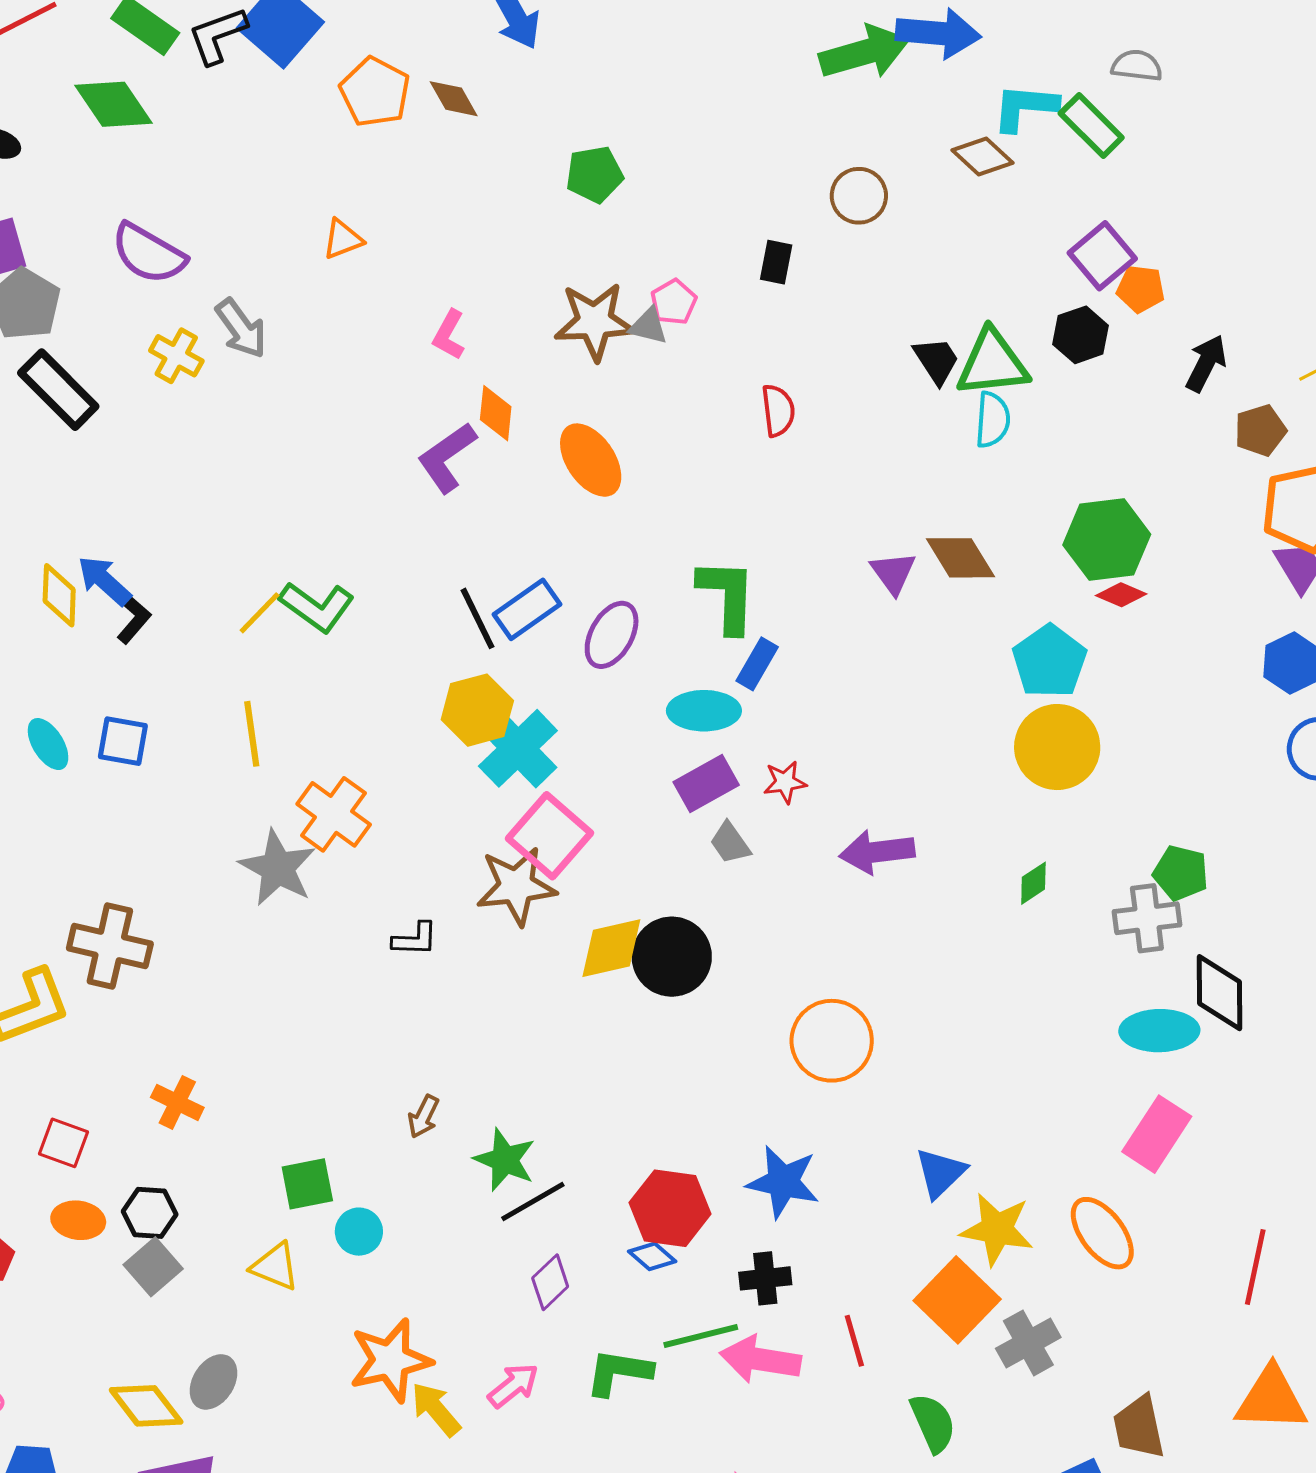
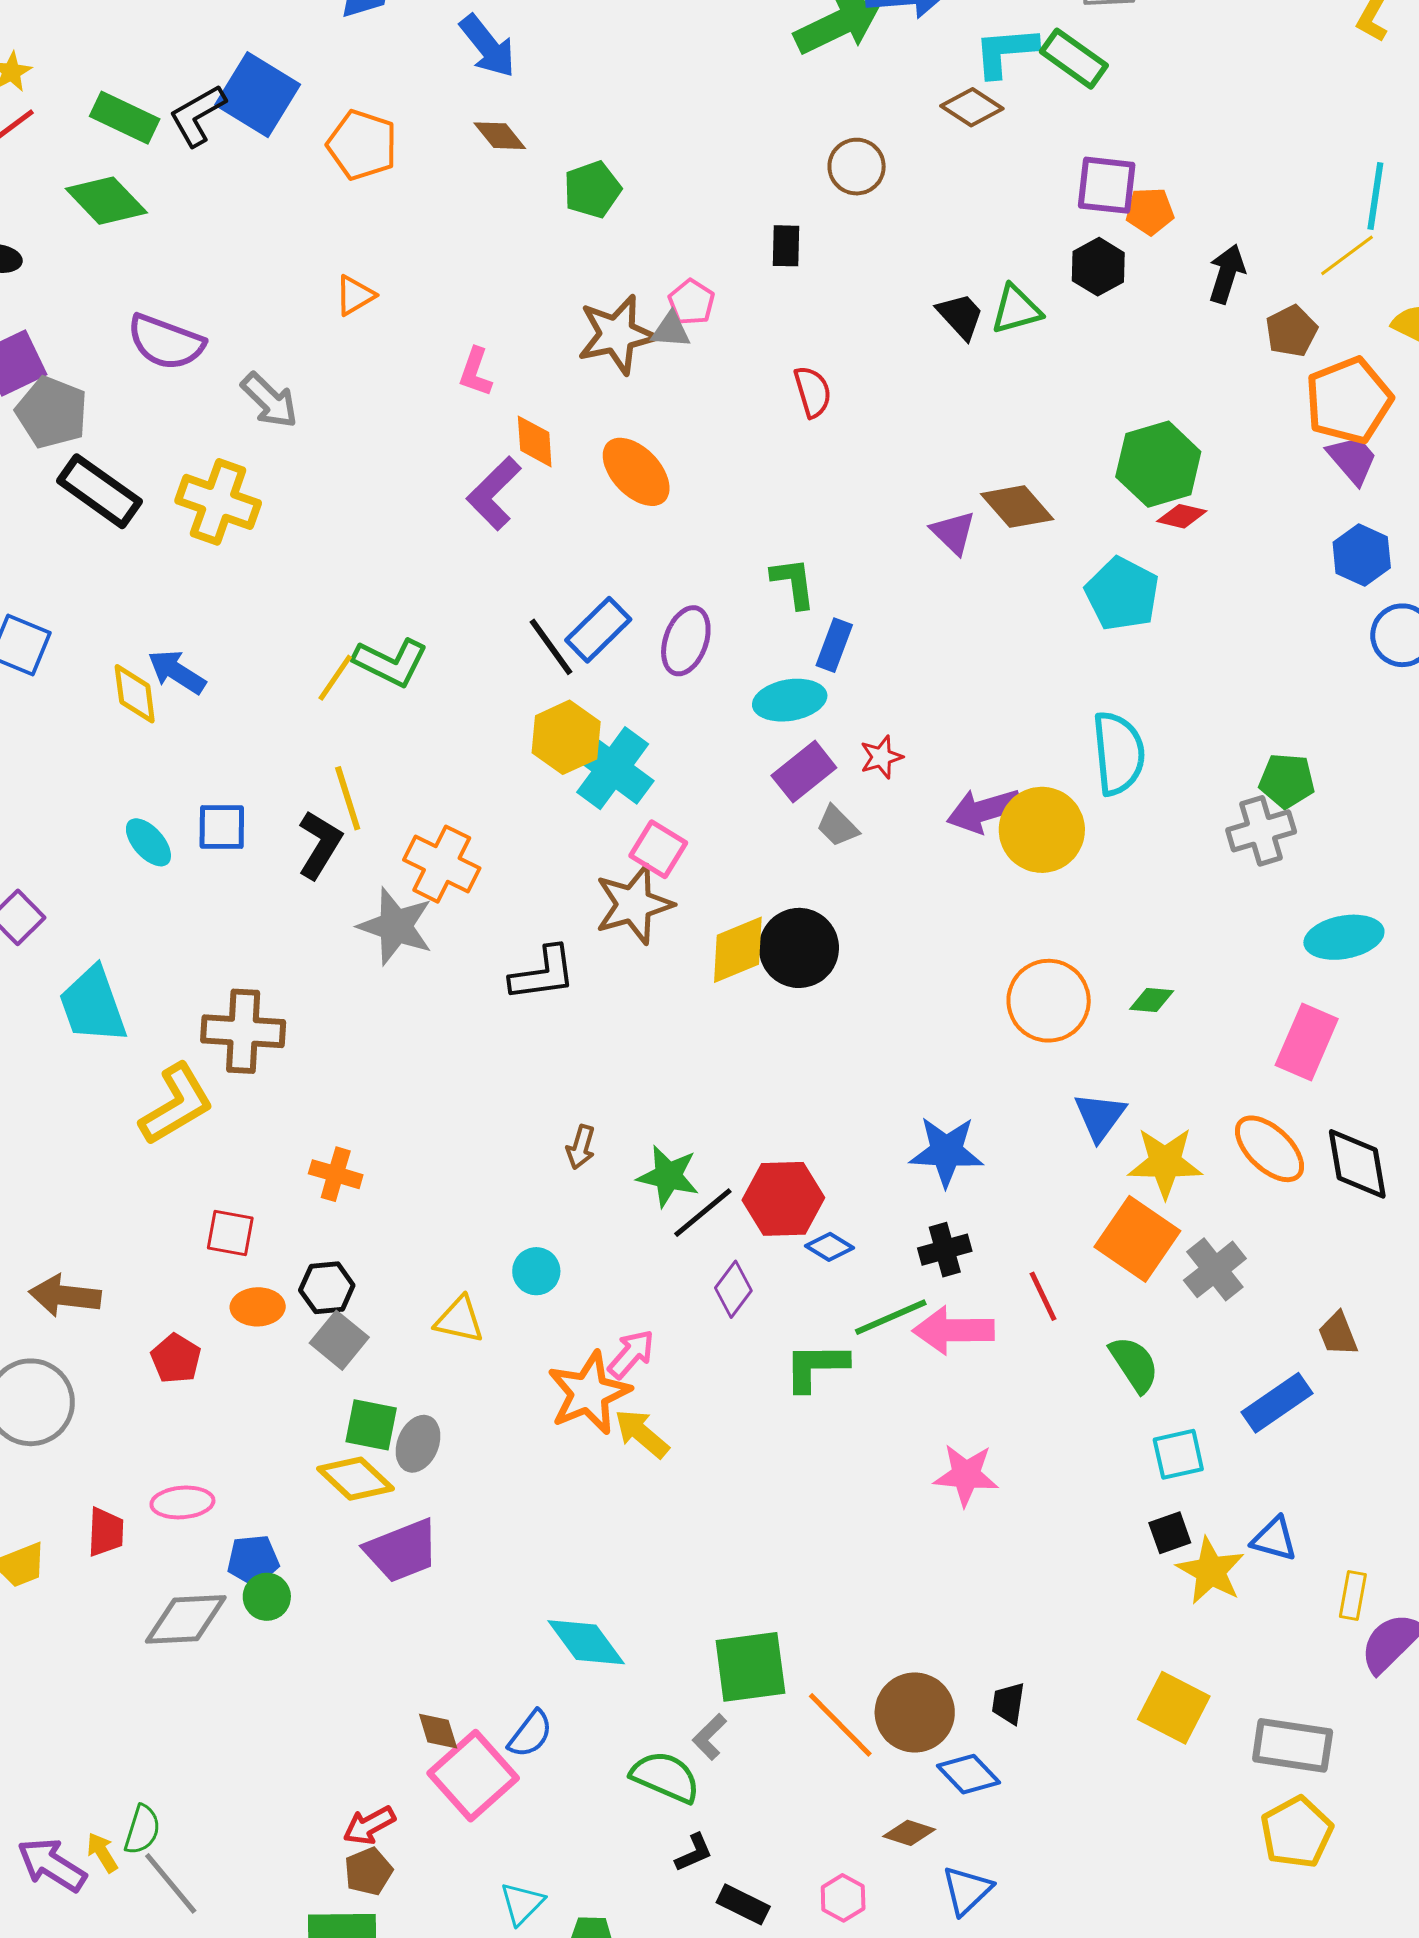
brown diamond: (454, 99) -> (500, 136), moved
purple square: (1102, 256) -> (1107, 185), turned -34
yellow cross: (176, 356) -> (218, 502), moved, size x1.5
green triangle: (992, 363) -> (1016, 309), size x0.7
cyan semicircle: (993, 420) -> (1118, 753), moved, size x1.5
green L-shape: (727, 596) -> (793, 583), size x0.7
black L-shape: (134, 620) -> (320, 845), moved, size x1.4
yellow circle: (1057, 747) -> (1042, 830), moved
pink square: (550, 836) -> (658, 849), size x0.7
green diamond: (1033, 883) -> (1152, 1000), moved, turned 48
black L-shape: (415, 939) -> (543, 974), size x1.5
black diamond: (1219, 993) -> (1357, 1164), moved
cyan ellipse: (1159, 1031) -> (1344, 937), moved
orange circle: (832, 1041) -> (1049, 1001), moved
green square: (307, 1184) -> (371, 1425), moved, turned 32
red hexagon: (670, 1208) -> (783, 1199), moved
pink arrow: (513, 1386) -> (631, 1354), moved
brown trapezoid: (1139, 1427) -> (1338, 1334), size x0.7

